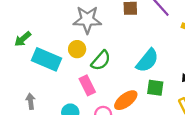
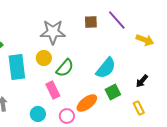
cyan rectangle: (46, 59) -> (17, 67), turned 60
green square: (155, 88) -> (113, 92), turned -35

